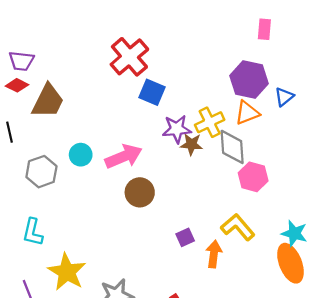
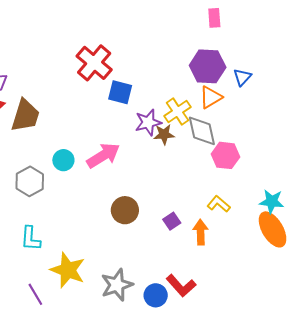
brown circle: (140, 192) -> (125, 210), moved
yellow L-shape: (238, 227) -> (219, 204), size x0.7

